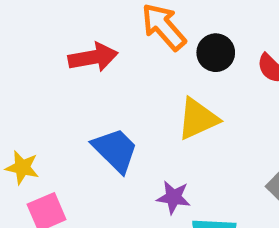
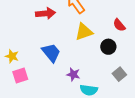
black circle: (216, 53) -> (108, 47), moved
yellow triangle: (198, 119) -> (84, 32), moved

